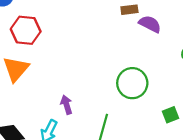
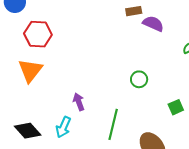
green circle: (132, 83) -> (139, 79), size x0.6

